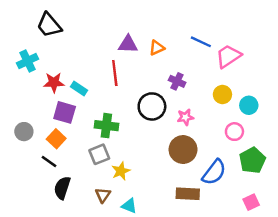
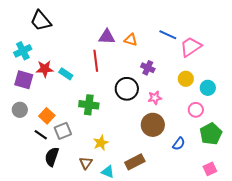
orange triangle: (157, 48) -> (131, 40), turned 40
purple square: (65, 112) -> (24, 80), moved
gray square: (99, 154) -> (63, 131), moved
blue semicircle: (214, 172) -> (179, 144), size x0.6
brown rectangle: (188, 194) -> (135, 162), moved, turned -30

